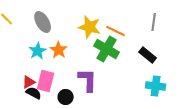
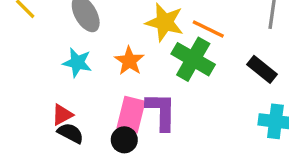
orange star: (59, 50) -> (129, 61), moved
cyan star: (38, 51) -> (77, 63), turned -30
pink rectangle: (46, 81) -> (131, 115), moved

